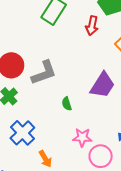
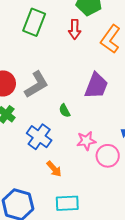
blue cross: (22, 133) -> (39, 137), moved

